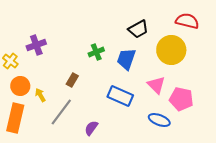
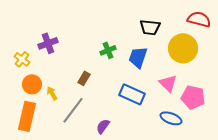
black trapezoid: (138, 29) -> (150, 27), turned 35

